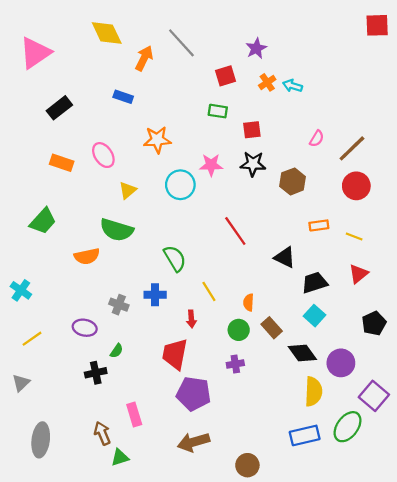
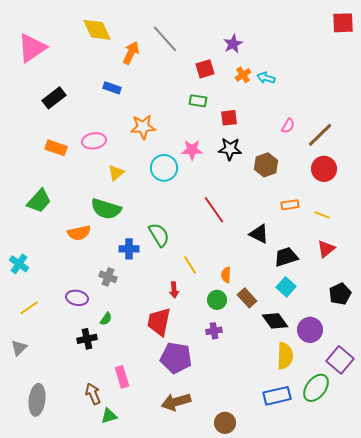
pink ellipse: (103, 155) -> (94, 141), turned -65
blue cross: (155, 295) -> (129, 249), moved

